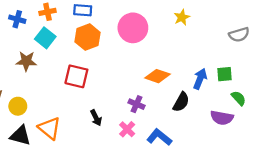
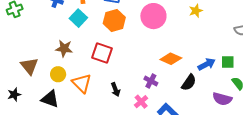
brown star: (26, 61) -> (64, 48), moved
blue arrow: (200, 79) -> (207, 64), turned 36
yellow circle: (18, 106) -> (58, 74), moved
orange triangle: (49, 128) -> (82, 83), moved

